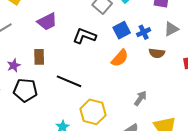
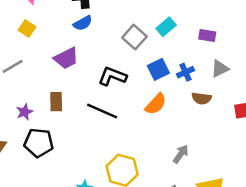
black line: (69, 81) -> (102, 111), moved

